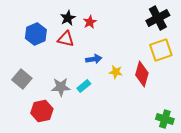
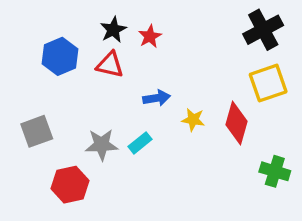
gray square: (22, 79) -> (37, 131), turned 30
green cross: (165, 119) -> (275, 171), moved

